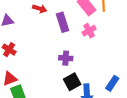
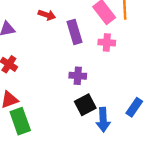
pink cross: (89, 31) -> (107, 43), turned 32

